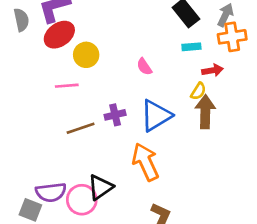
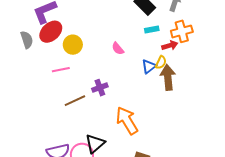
gray semicircle: (21, 20) -> (27, 40), moved
orange cross: (232, 37) -> (182, 31), moved
blue triangle: (156, 116) -> (149, 66), moved, size x0.6

